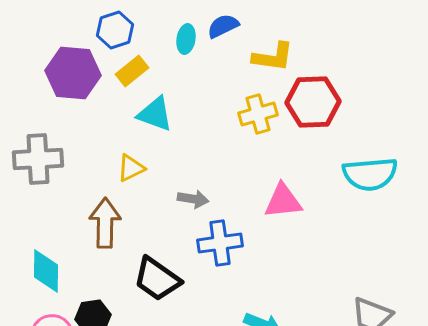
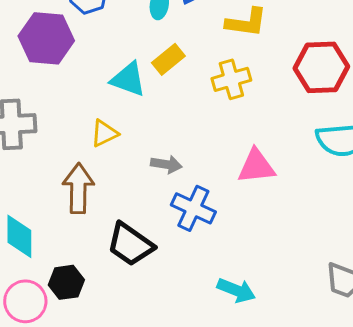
yellow rectangle: (132, 71) -> (168, 59), moved
red hexagon: (313, 102) -> (321, 67), moved
blue cross: (220, 243) -> (193, 208), turned 33

